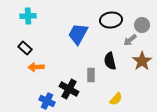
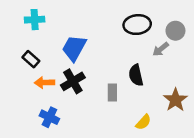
blue trapezoid: (78, 34) -> (74, 48), moved
brown star: (142, 61) -> (175, 100), moved
black cross: (69, 89) -> (73, 81), moved, turned 30
blue cross: (47, 101) -> (49, 117), moved

